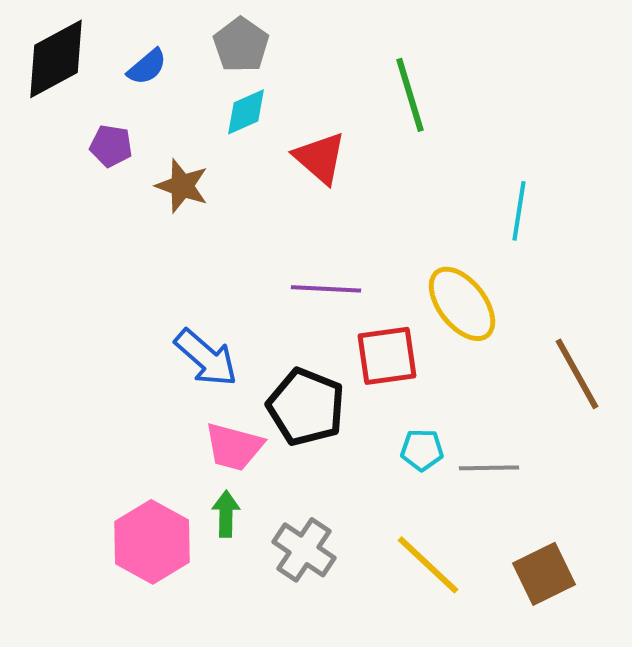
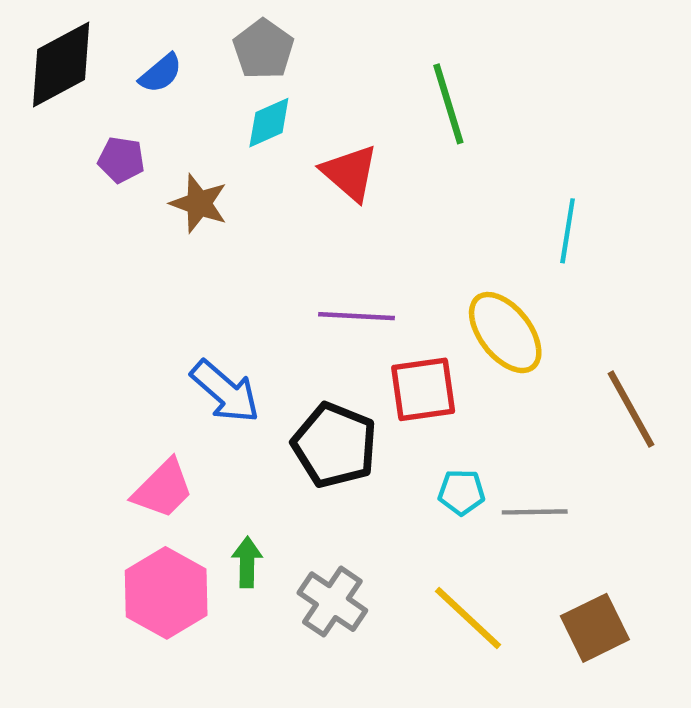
pink trapezoid: (234, 447) -> (163, 489), moved, turned -60

